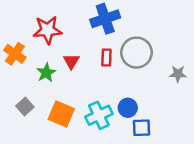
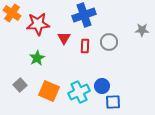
gray circle: (137, 53) -> (109, 42), size x0.7
orange cross: (15, 54) -> (12, 13), moved
red triangle: (71, 61) -> (64, 38), moved
gray star: (178, 74) -> (142, 30), moved

